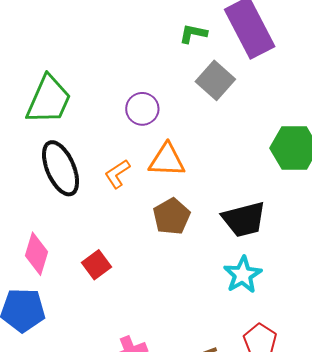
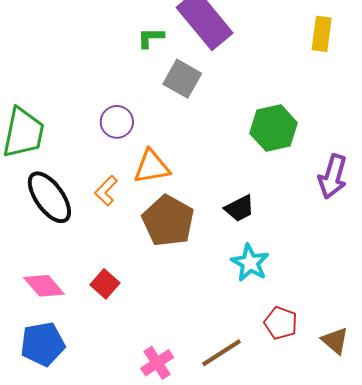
brown pentagon: (172, 216) -> (168, 221), size x1.4
black trapezoid: (244, 219) -> (240, 208), size x0.7
pink diamond: (36, 254) -> (44, 286), turned -45

